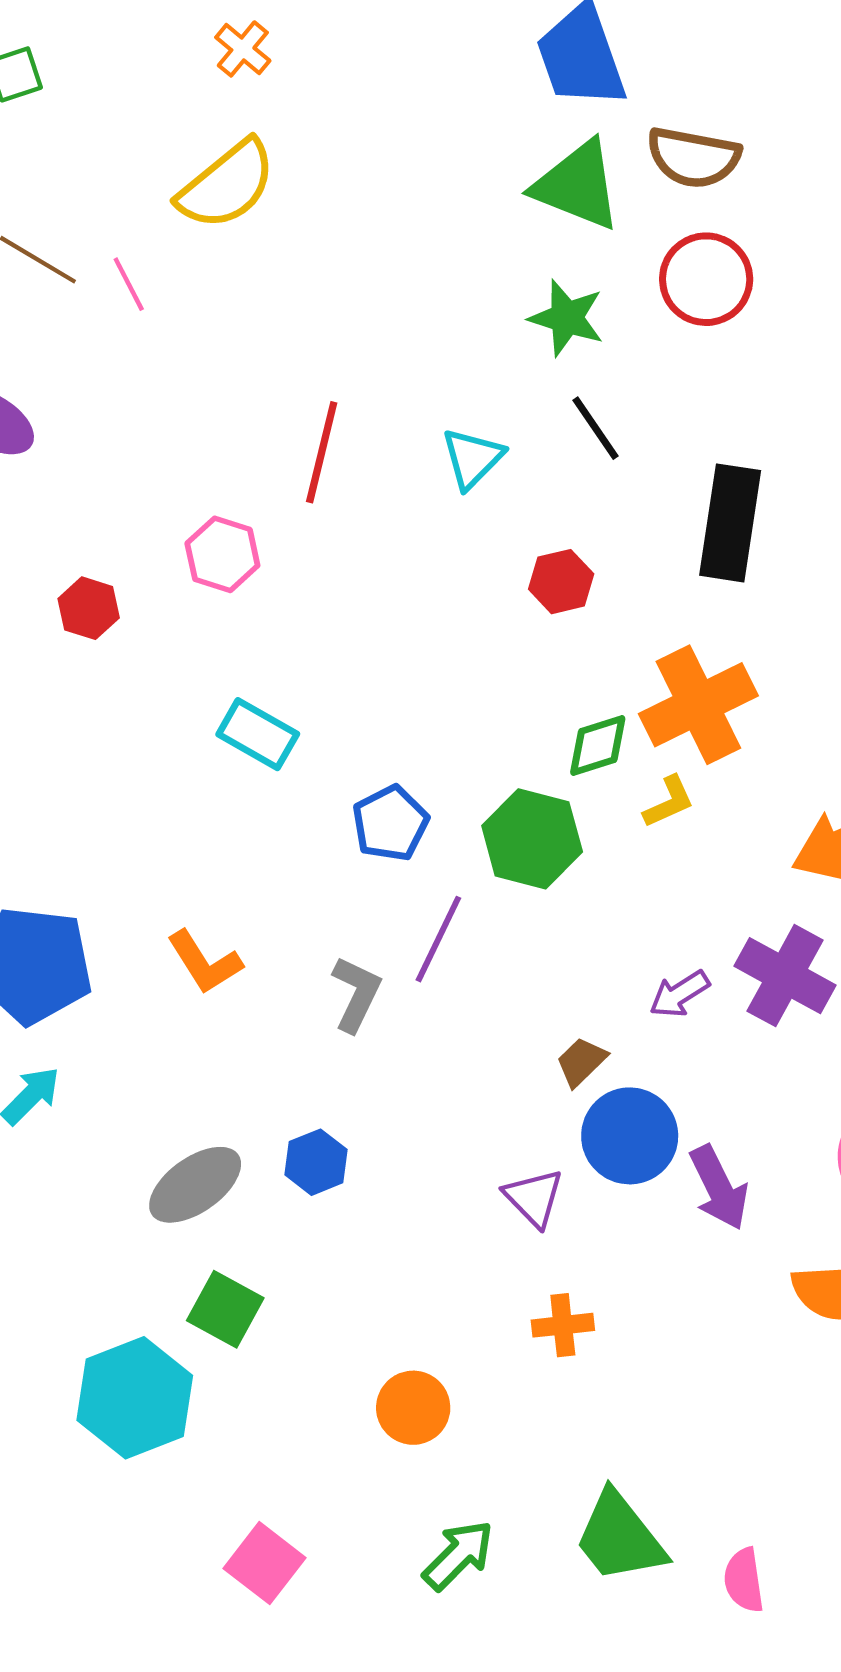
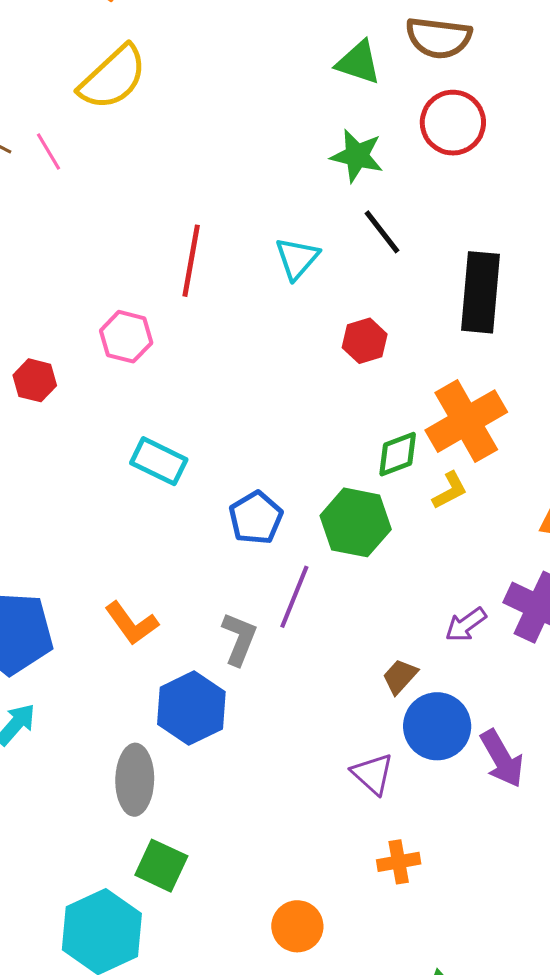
green triangle: (577, 185) -> (358, 62), size x0.7
blue hexagon: (316, 1162) -> (191, 708), moved, size x1.6
gray ellipse: (195, 1185) -> (135, 780), turned -50

